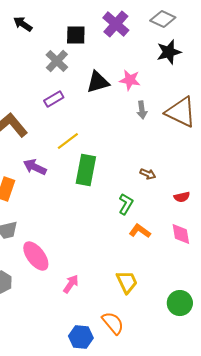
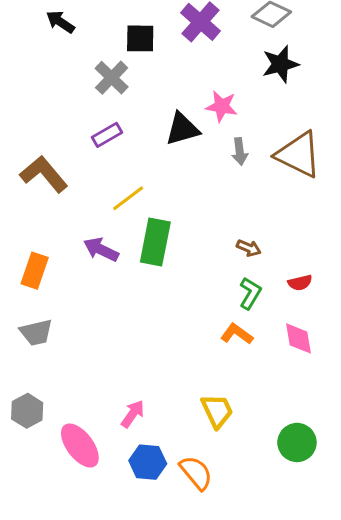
black triangle: (98, 82) -> (182, 129), moved
purple arrow: (35, 167) -> (101, 250), moved
green L-shape: (126, 204) -> (250, 293), moved
pink ellipse: (36, 256) -> (80, 445), moved
blue hexagon: (81, 337) -> (148, 462), moved

